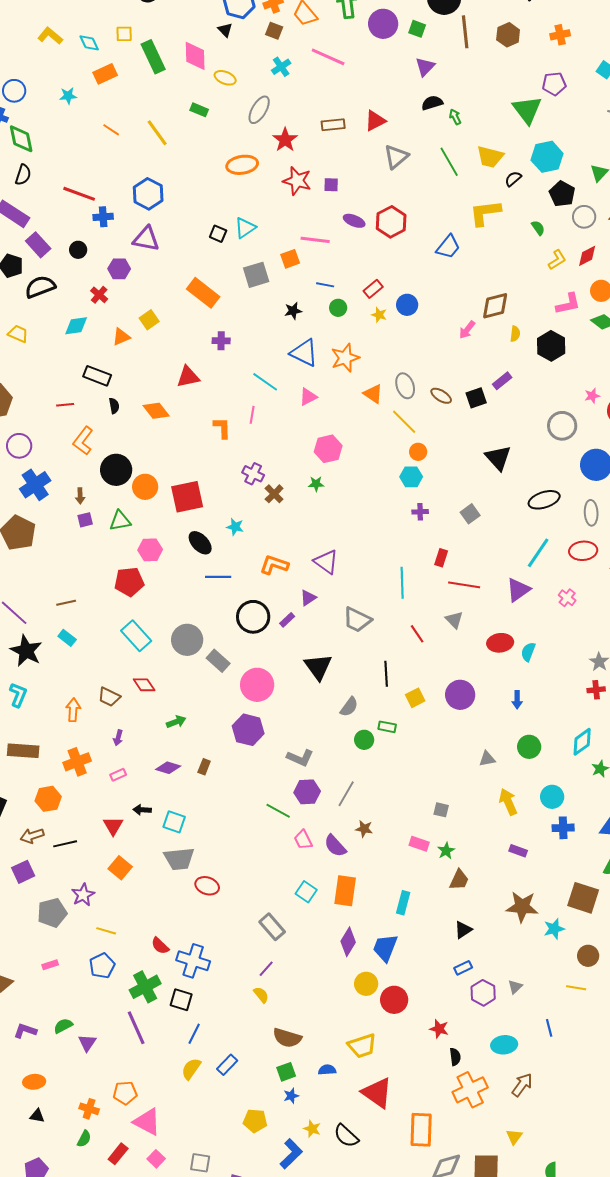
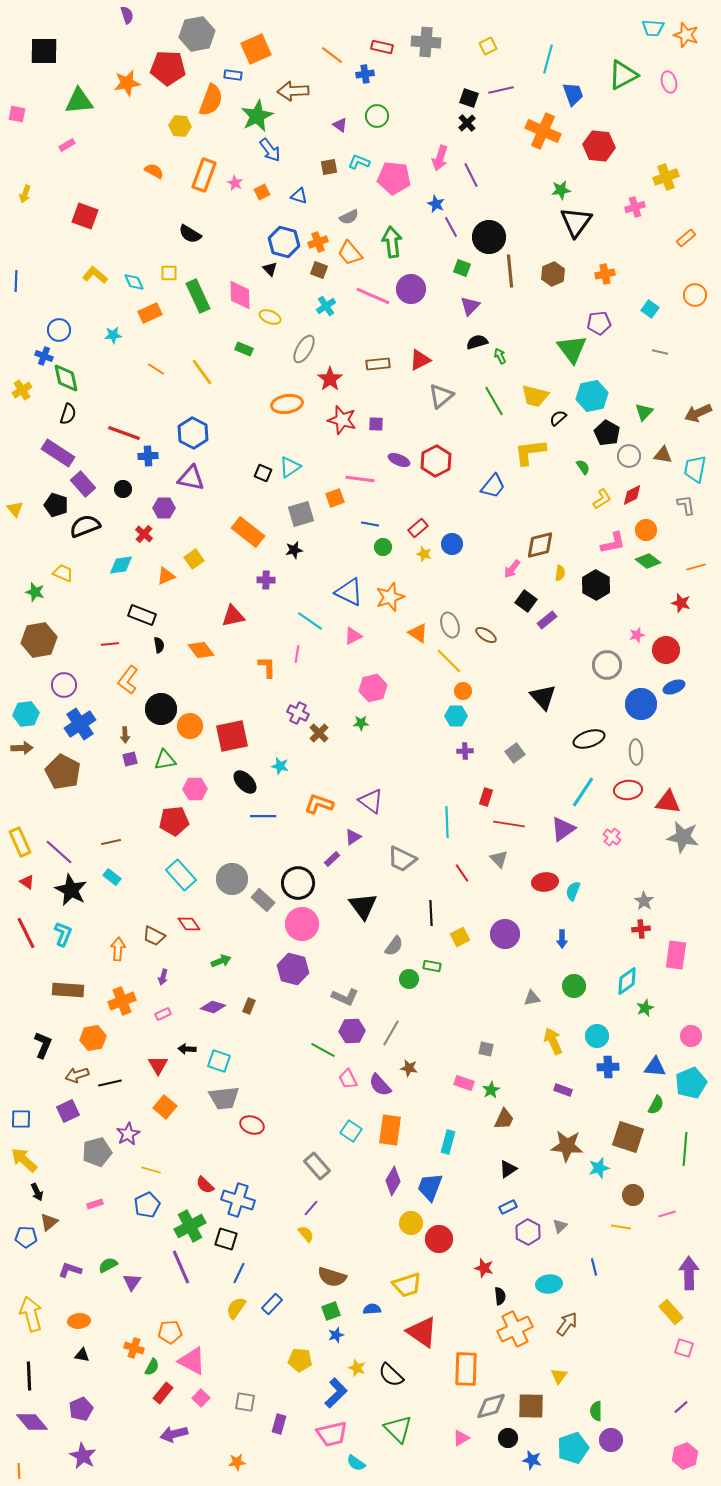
purple circle: (383, 24) -> (411, 289), moved
black star: (293, 311) -> (294, 550), moved
black square: (476, 398) -> (526, 601), moved, turned -35
black circle: (253, 617) -> (298, 883), moved
green semicircle: (84, 1139) -> (152, 1367), moved

